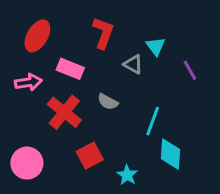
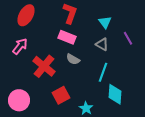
gray triangle: (133, 64) -> (102, 44), moved
pink rectangle: (70, 69) -> (67, 37), moved
pink arrow: (28, 82) -> (20, 46), turned -42

